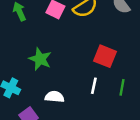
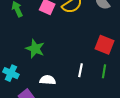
red square: (105, 56) -> (104, 45), moved

